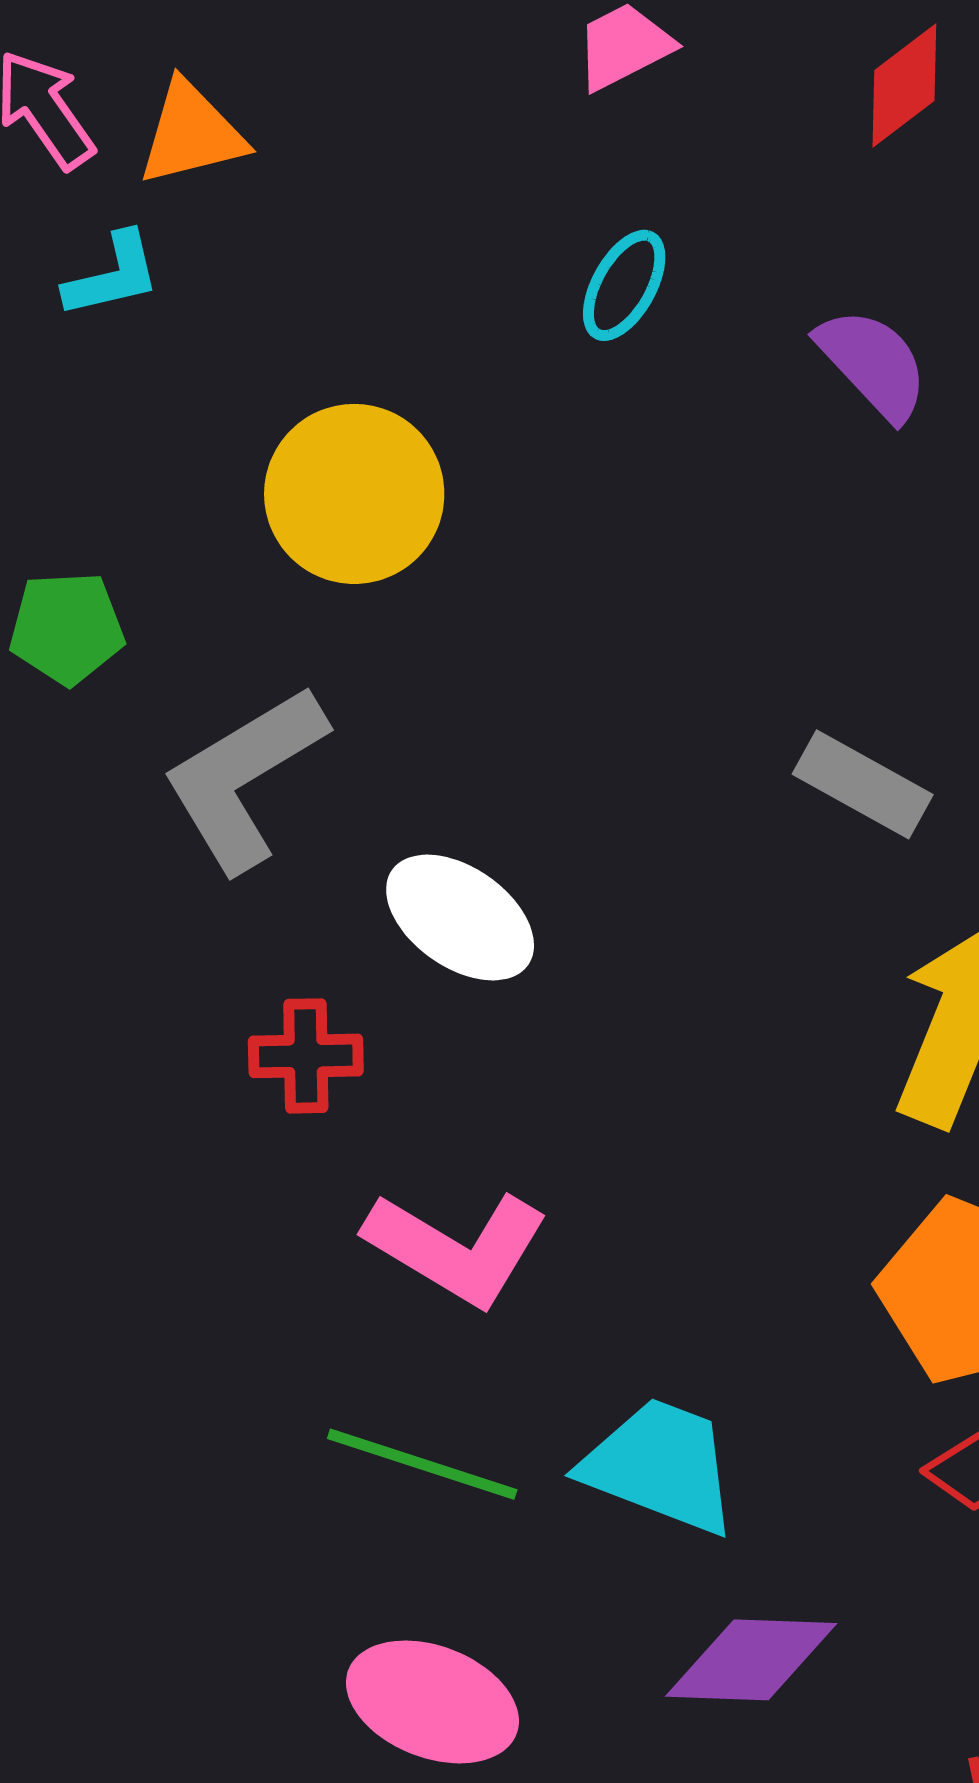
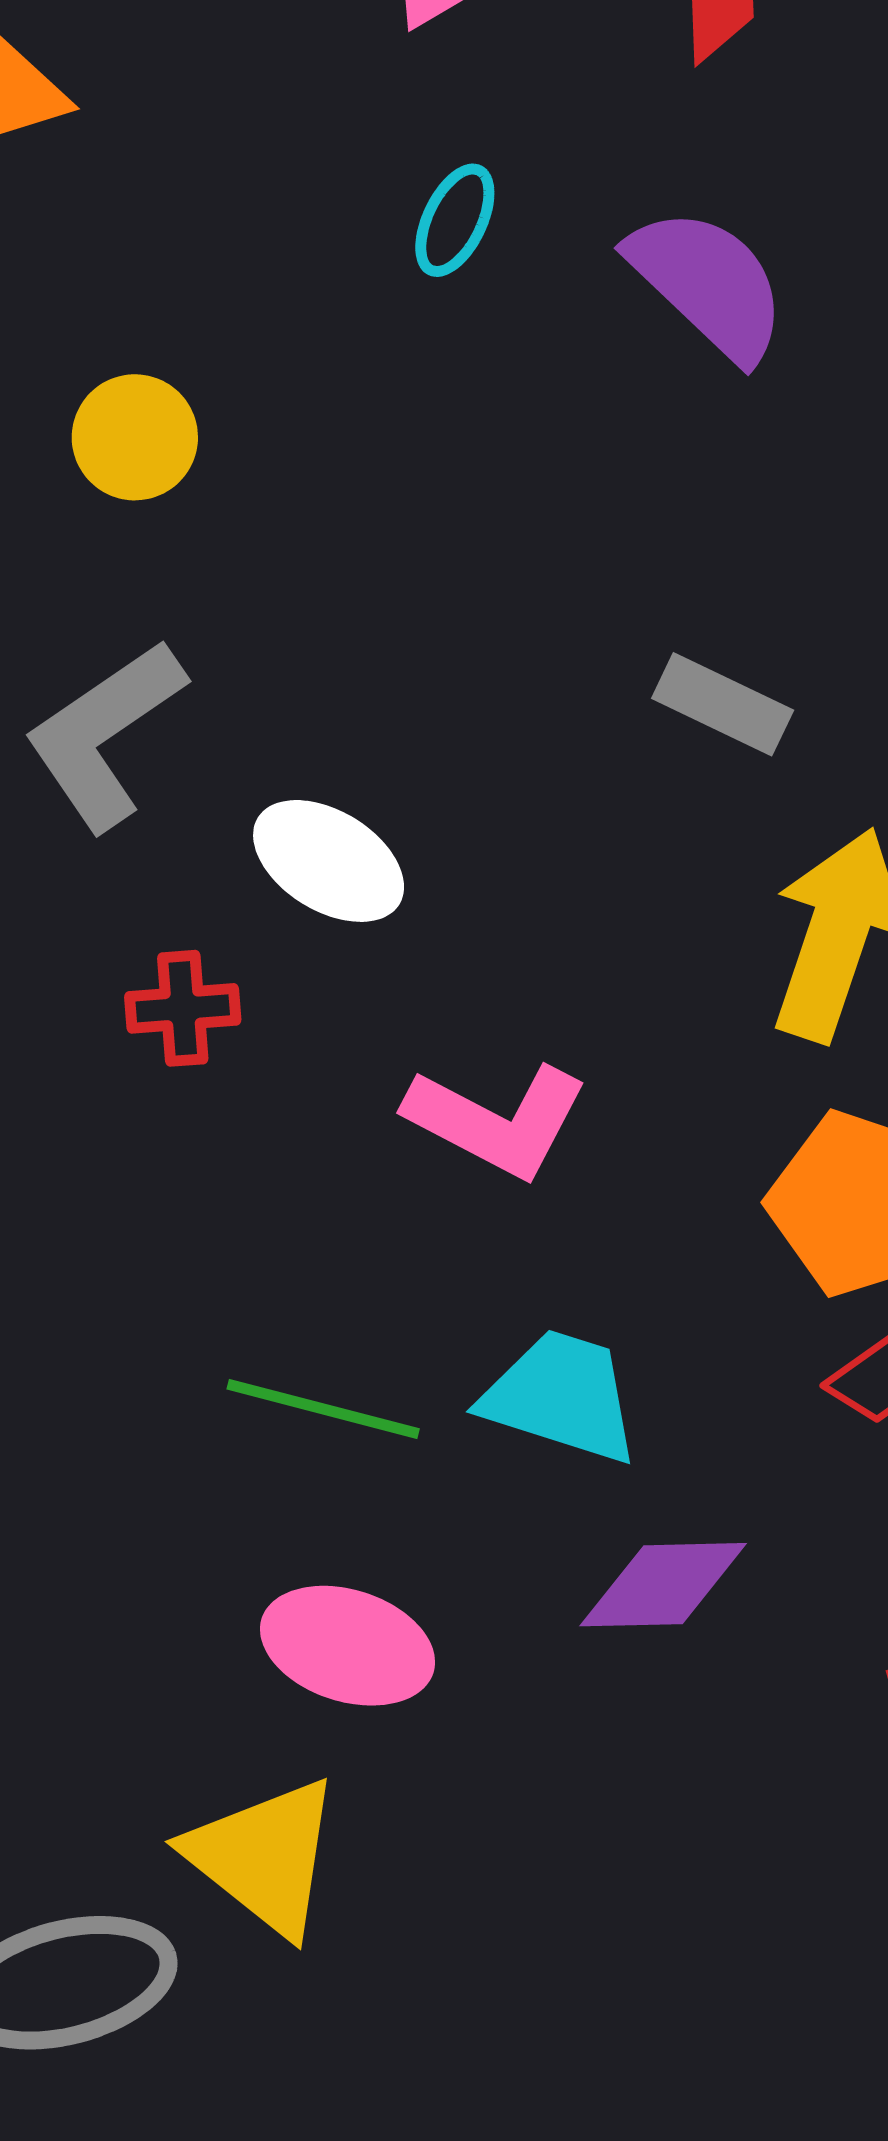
purple semicircle: (873, 364) -> (708, 284), size x1.4
yellow circle: (354, 494) -> (135, 437), moved, size x0.7
pink L-shape: (457, 1248) -> (497, 1120), moved

